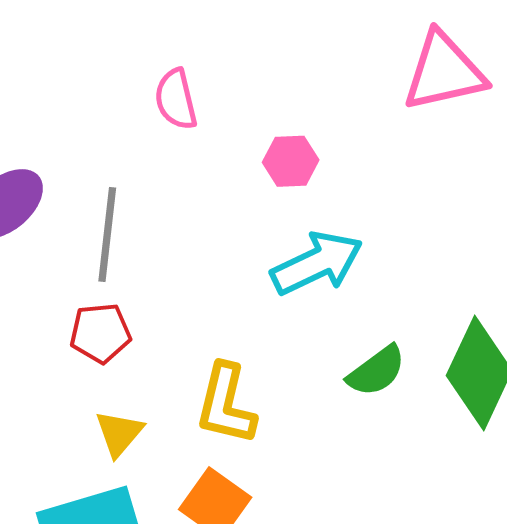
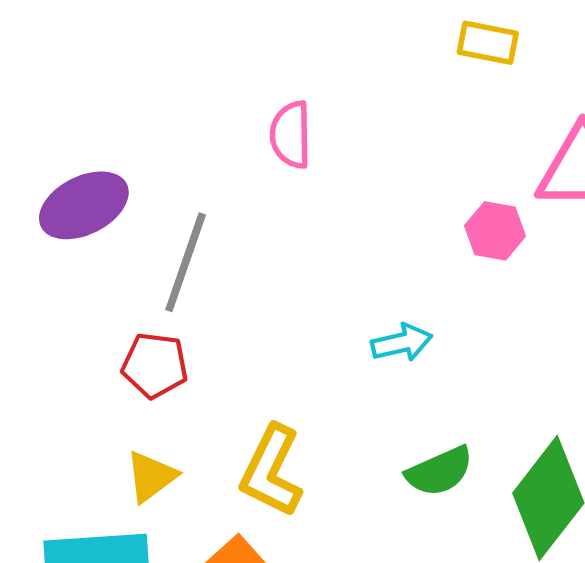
pink hexagon: (291, 161) -> (495, 231), moved
cyan arrow: (317, 263) -> (402, 343), size x0.6

